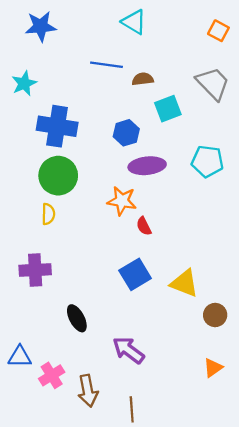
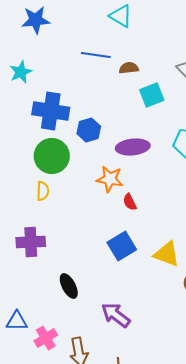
blue hexagon: (126, 133) -> (89, 130), moved

